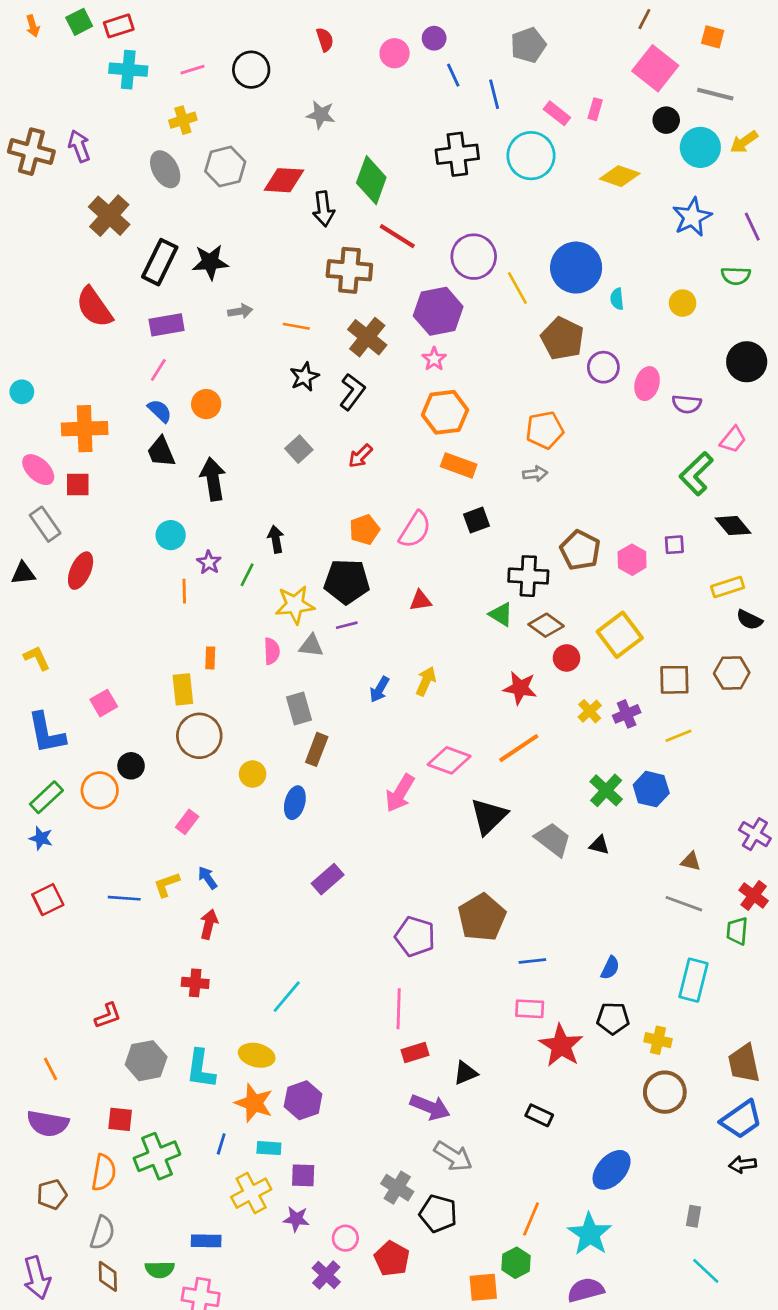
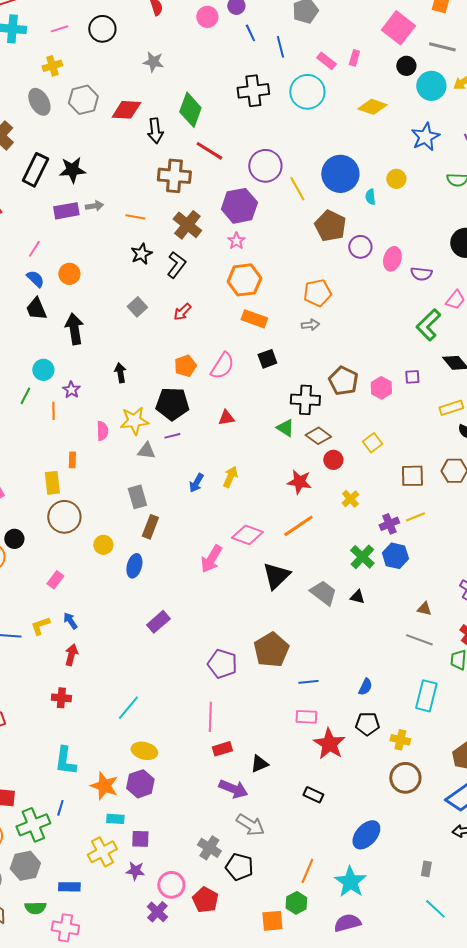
yellow circle: (683, 303) -> (396, 179), moved
purple rectangle: (167, 325) -> (66, 211), moved
green line: (247, 575) -> (25, 396), moved
yellow square: (620, 635) -> (372, 443), size x0.6
pink semicircle: (272, 651) -> (102, 431), moved
purple cross: (627, 714) -> (389, 524), moved
yellow ellipse: (257, 1055) -> (144, 751), moved
gray hexagon: (146, 1061) -> (25, 866), moved
blue line: (221, 1144) -> (60, 808), moved
pink circle: (345, 1238) -> (171, 885), size x1.4

